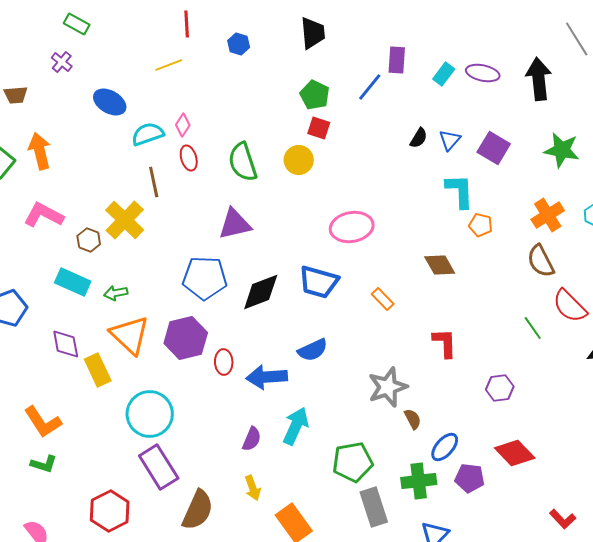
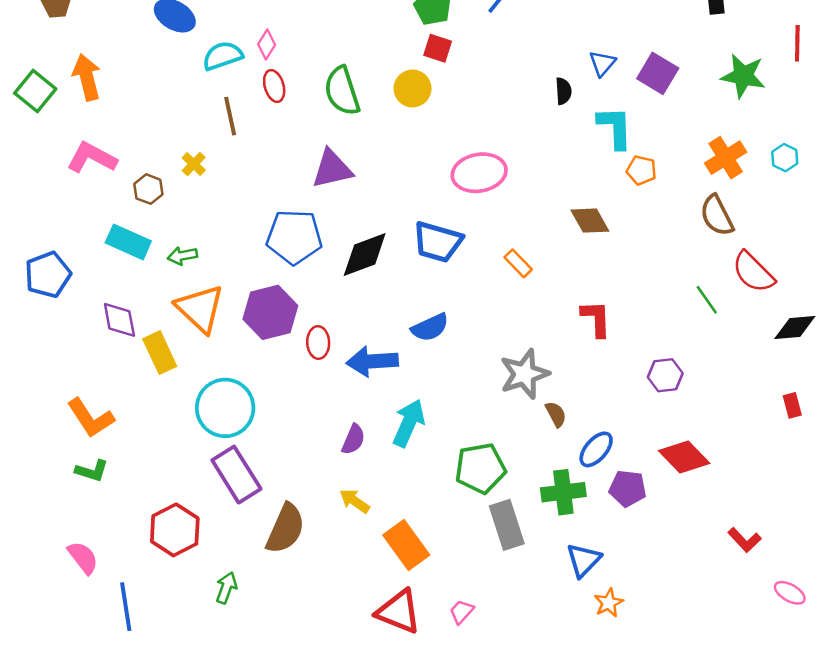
black semicircle: (419, 138) -> (563, 91), moved, turned -35
yellow cross: (125, 220) -> (194, 164), size x0.5
yellow arrow: (253, 488) -> (355, 501), turned 145

